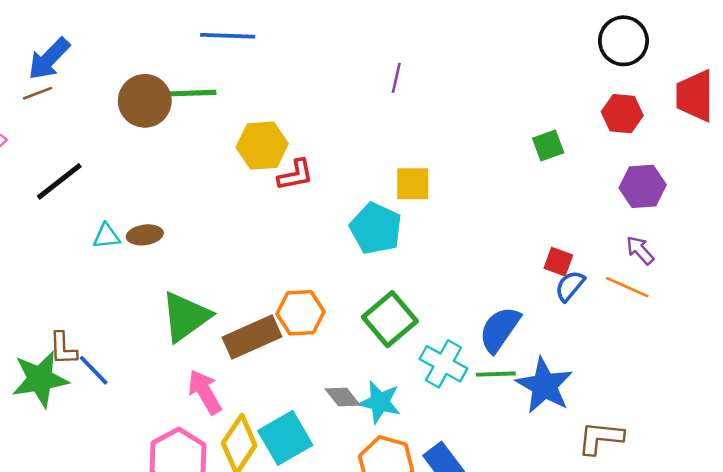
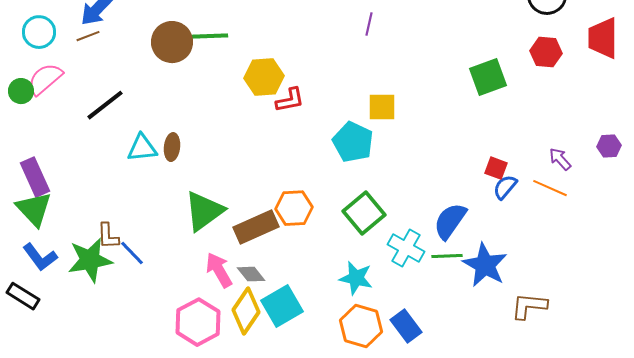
green square: (548, 146) -> (488, 77), size x1.5
purple hexagon: (643, 186) -> (609, 146), moved, size x0.7
brown ellipse: (145, 235) -> (172, 147), turned -76
cyan triangle: (106, 236) -> (142, 148), size x1.4
gray diamond: (343, 397) -> (251, 274), moved

